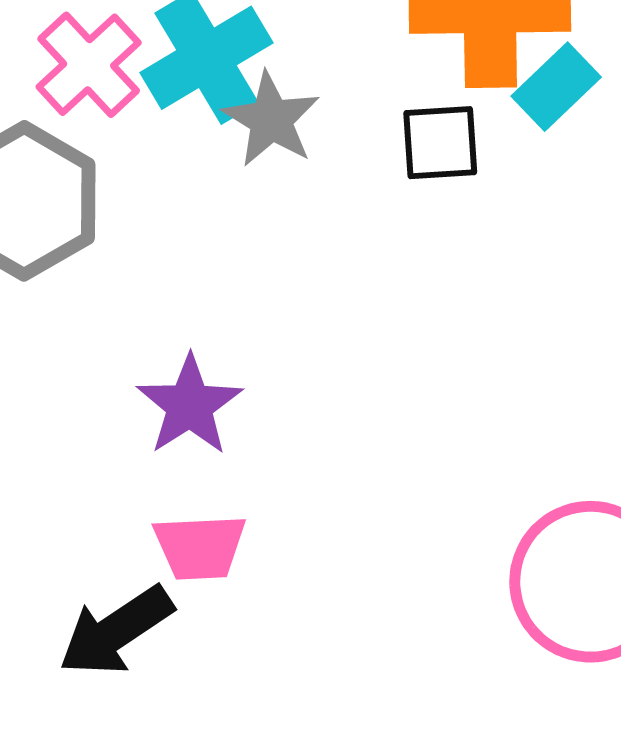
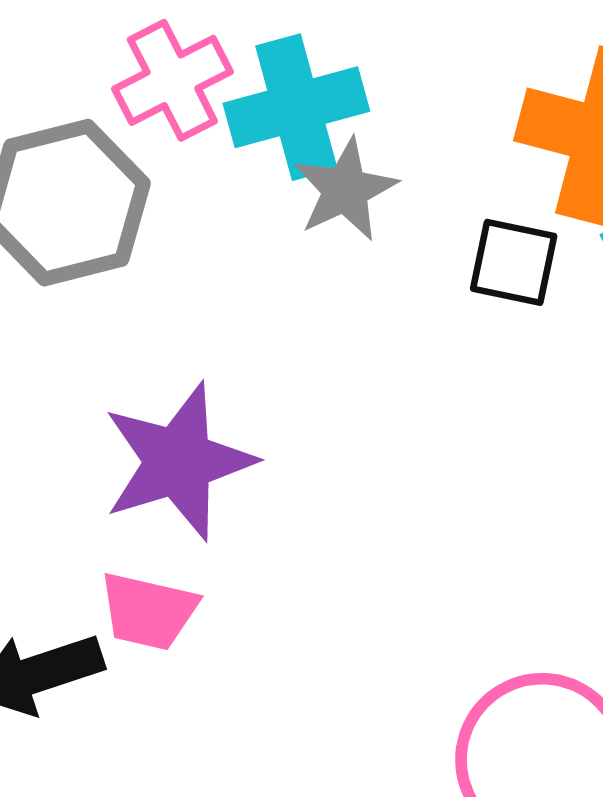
purple star: (190, 405) -> (178, 462), size x1.4

